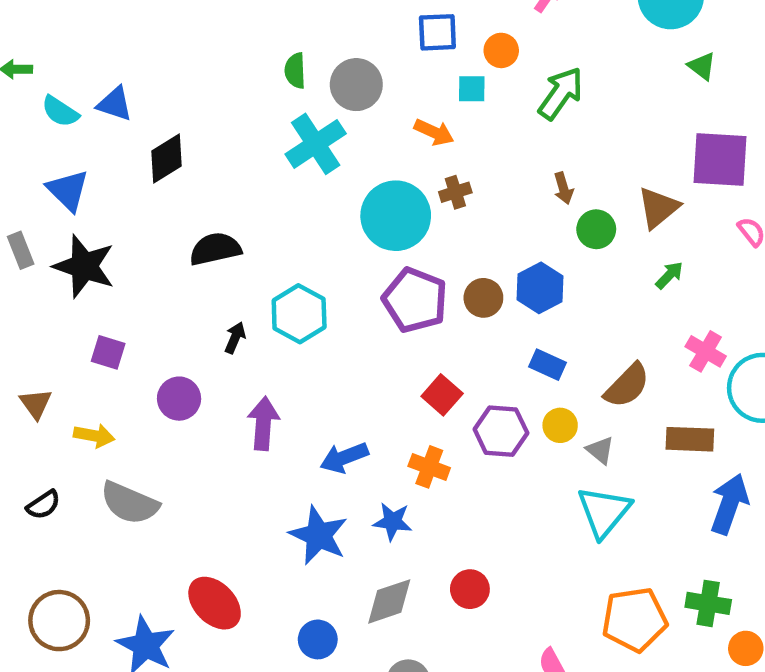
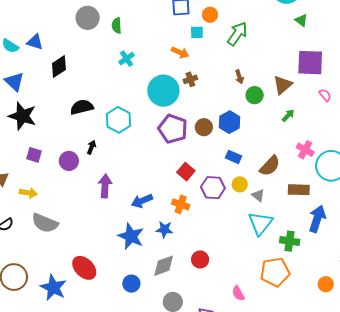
gray circle: (356, 85) -> (88, 18), moved
cyan cross: (316, 144) -> (127, 59), size x0.6
cyan hexagon: (299, 314) -> (119, 120), moved
purple circle: (179, 399) -> (69, 161), moved
green cross: (708, 603) -> (290, 241), moved

